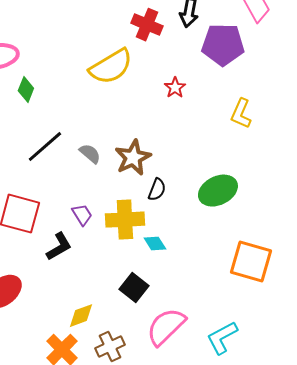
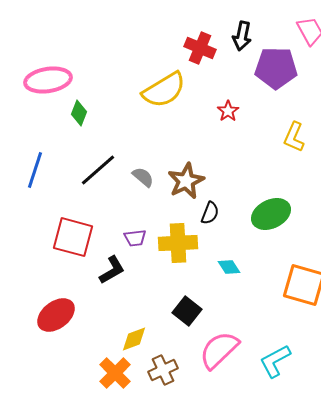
purple trapezoid: (82, 215) -> (135, 238), turned 115
cyan diamond: (155, 244) -> (229, 267), moved

